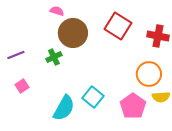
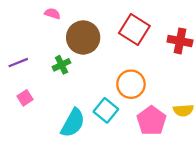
pink semicircle: (57, 11) -> (52, 14), moved
orange circle: (149, 74) -> (131, 84), moved

